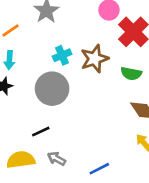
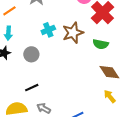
gray circle: (52, 89) -> (31, 54), moved, size x0.6

